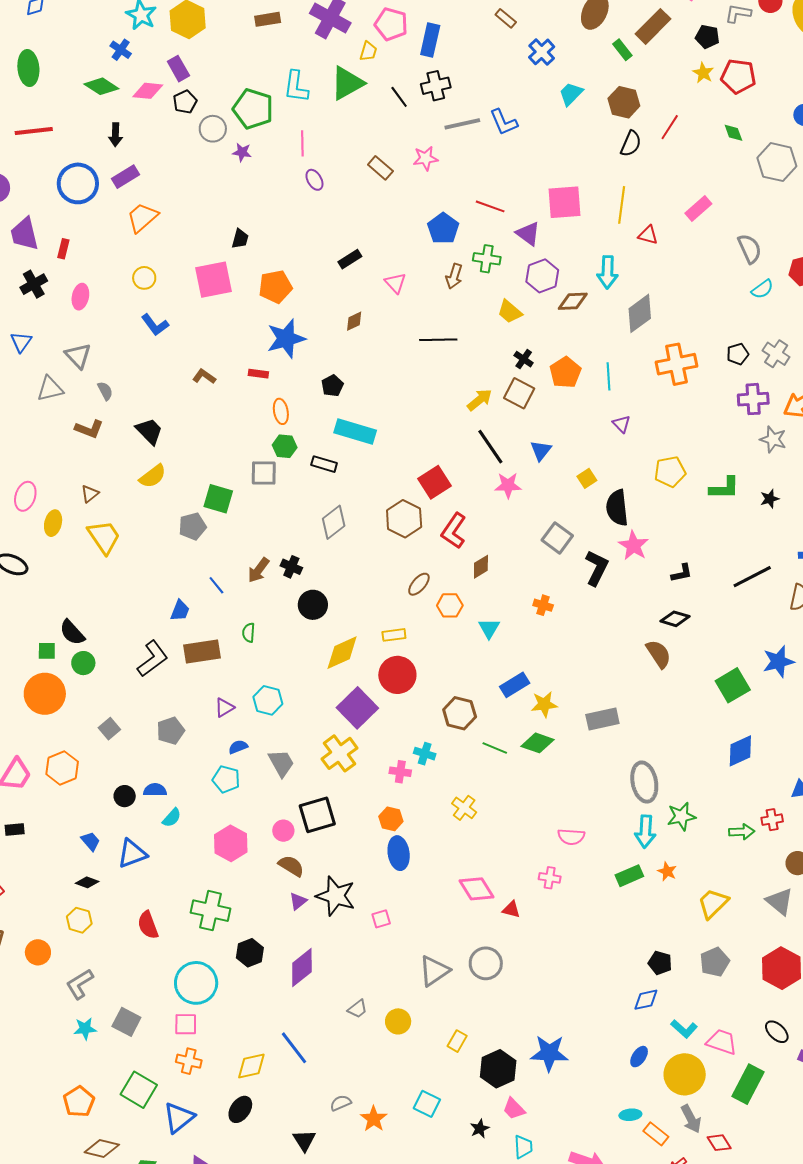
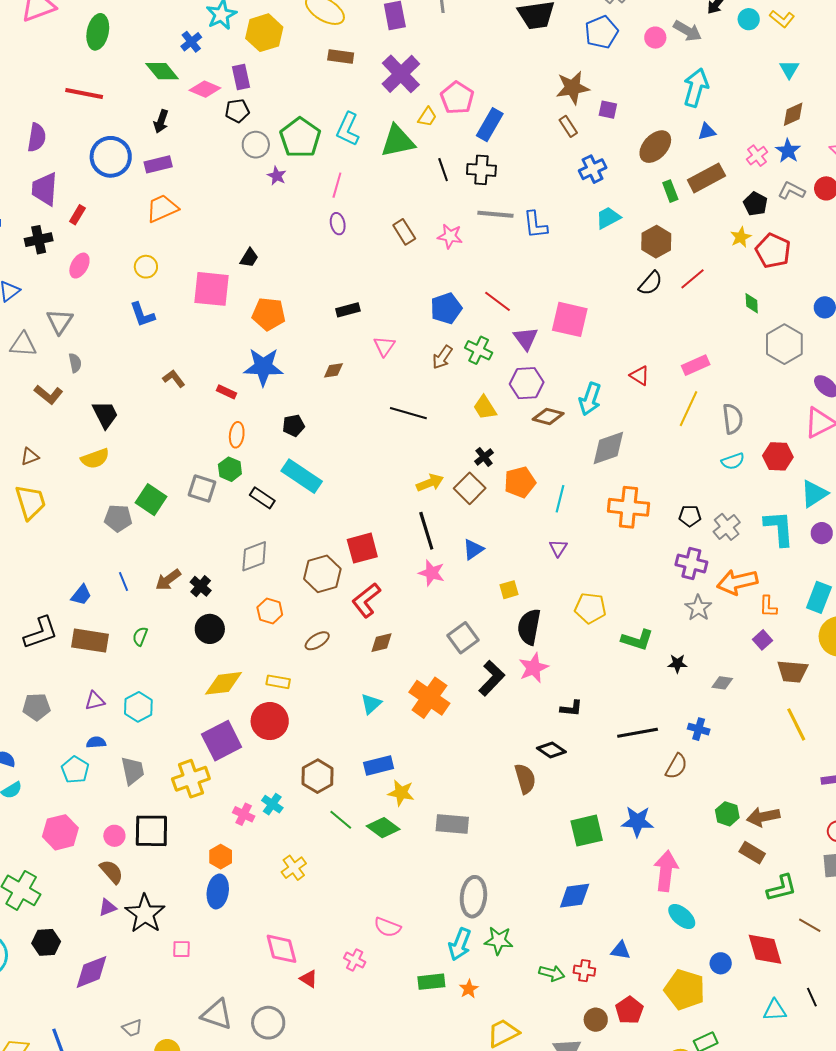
yellow line: (622, 205) -> (689, 409), moved
orange hexagon: (450, 605) -> (270, 611), moved
orange cross: (543, 605) -> (429, 698), size x2.0
gray triangle: (434, 971) -> (217, 1015), turned 36

